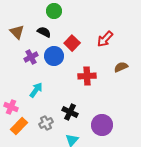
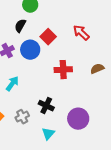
black semicircle: (44, 32) -> (20, 26), turned -88
red arrow: (105, 39) -> (81, 33), turned 90
brown semicircle: (121, 67) -> (97, 69), moved

